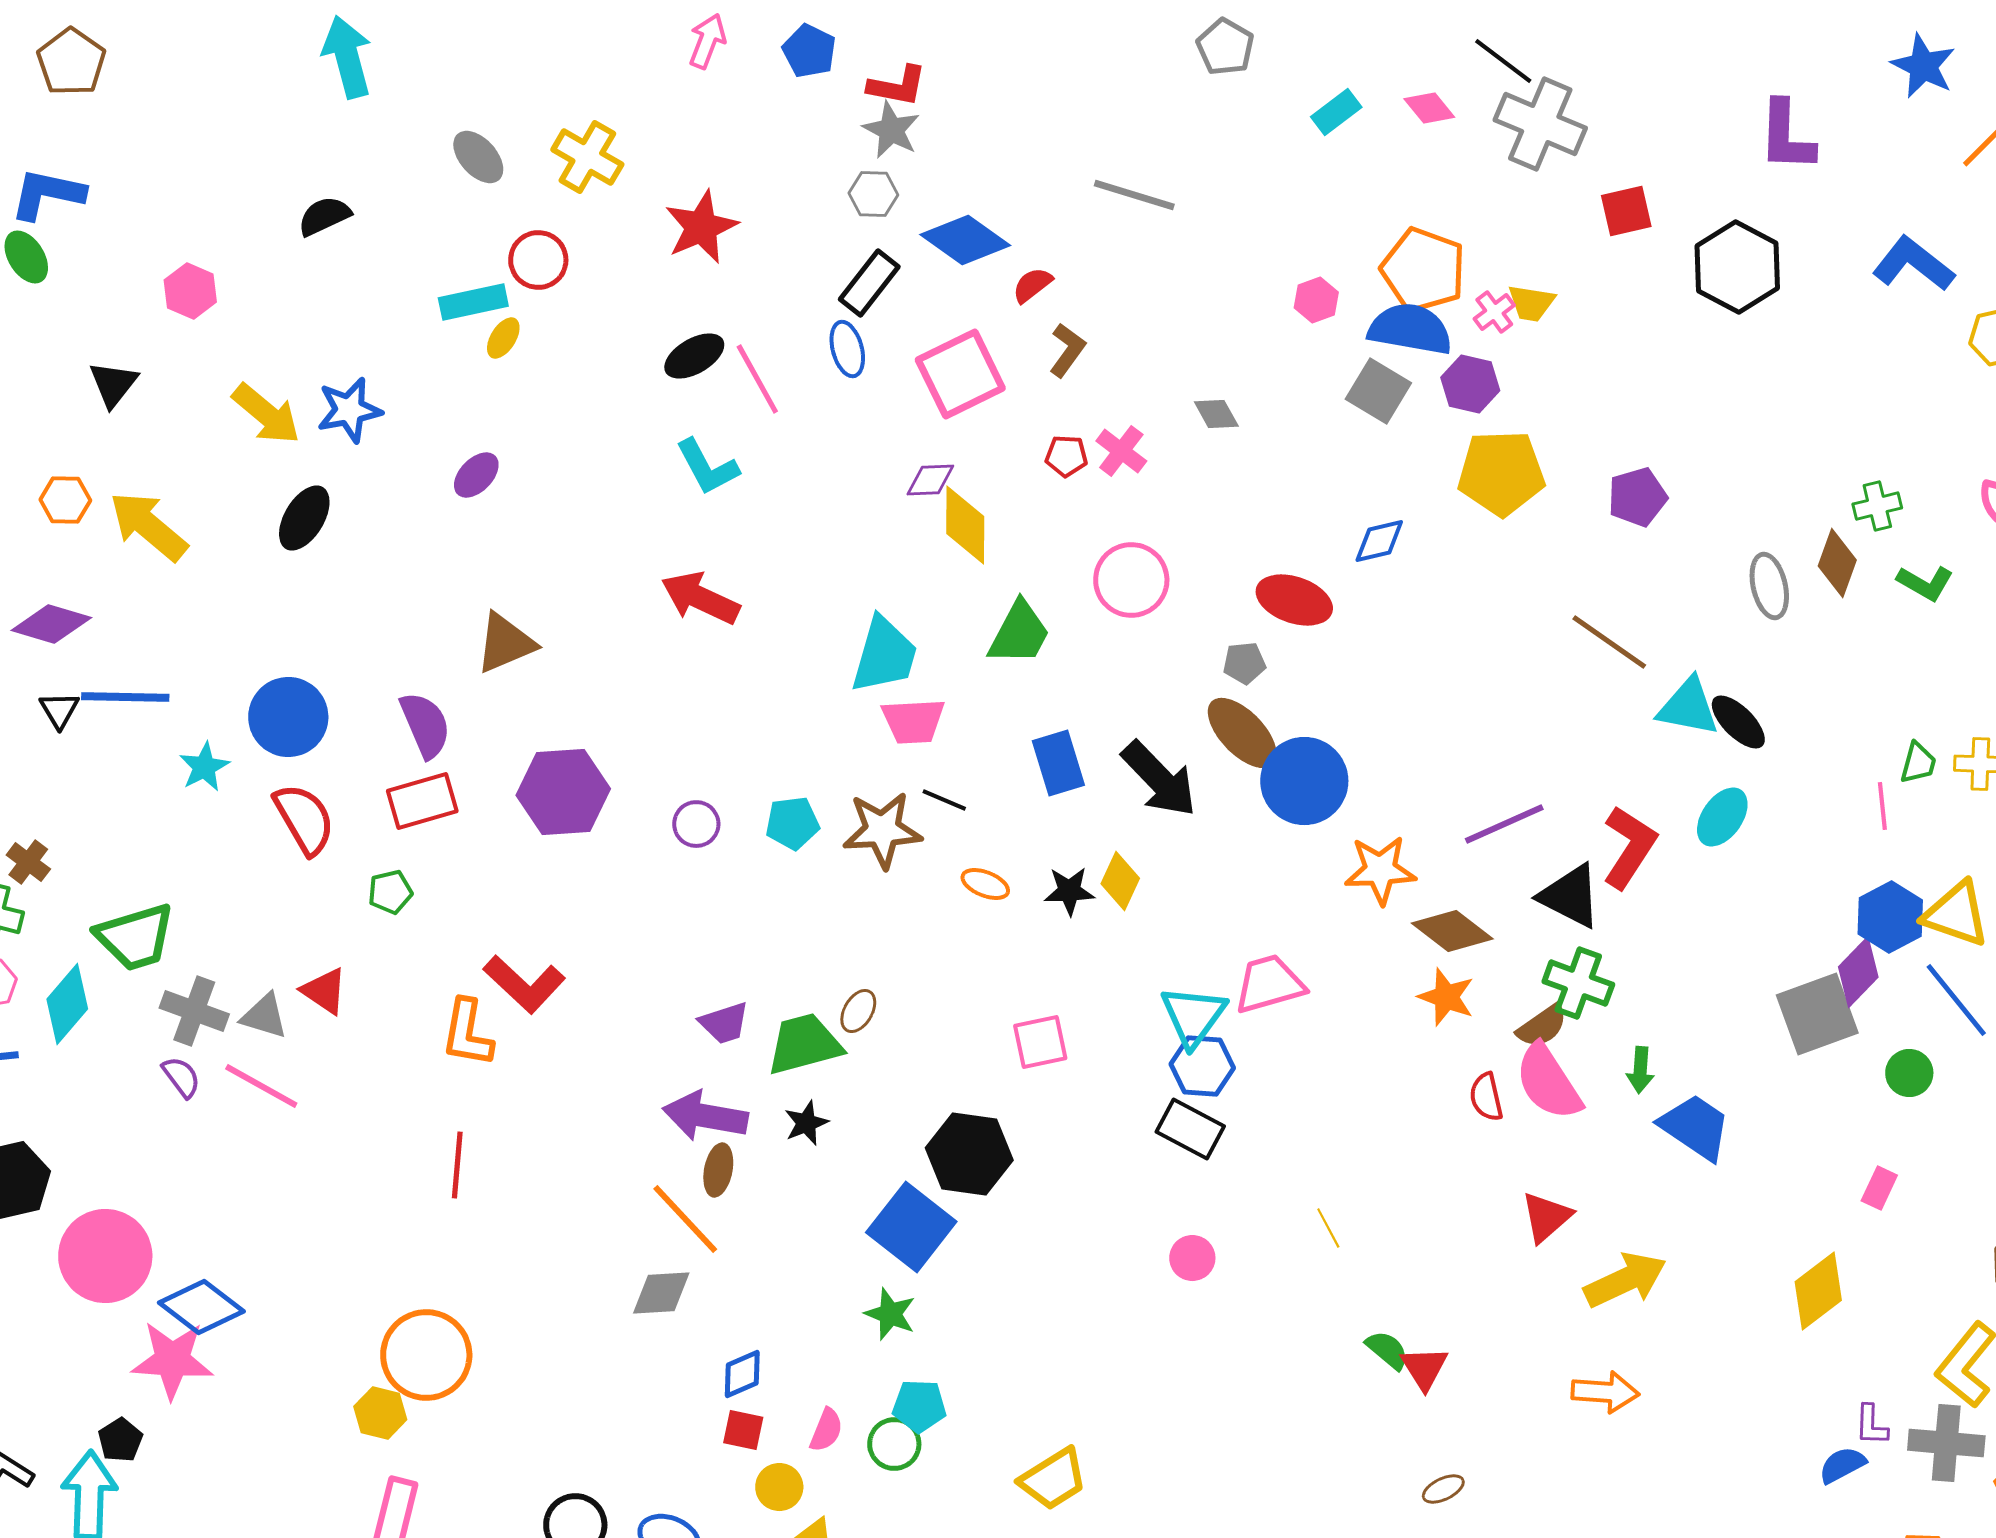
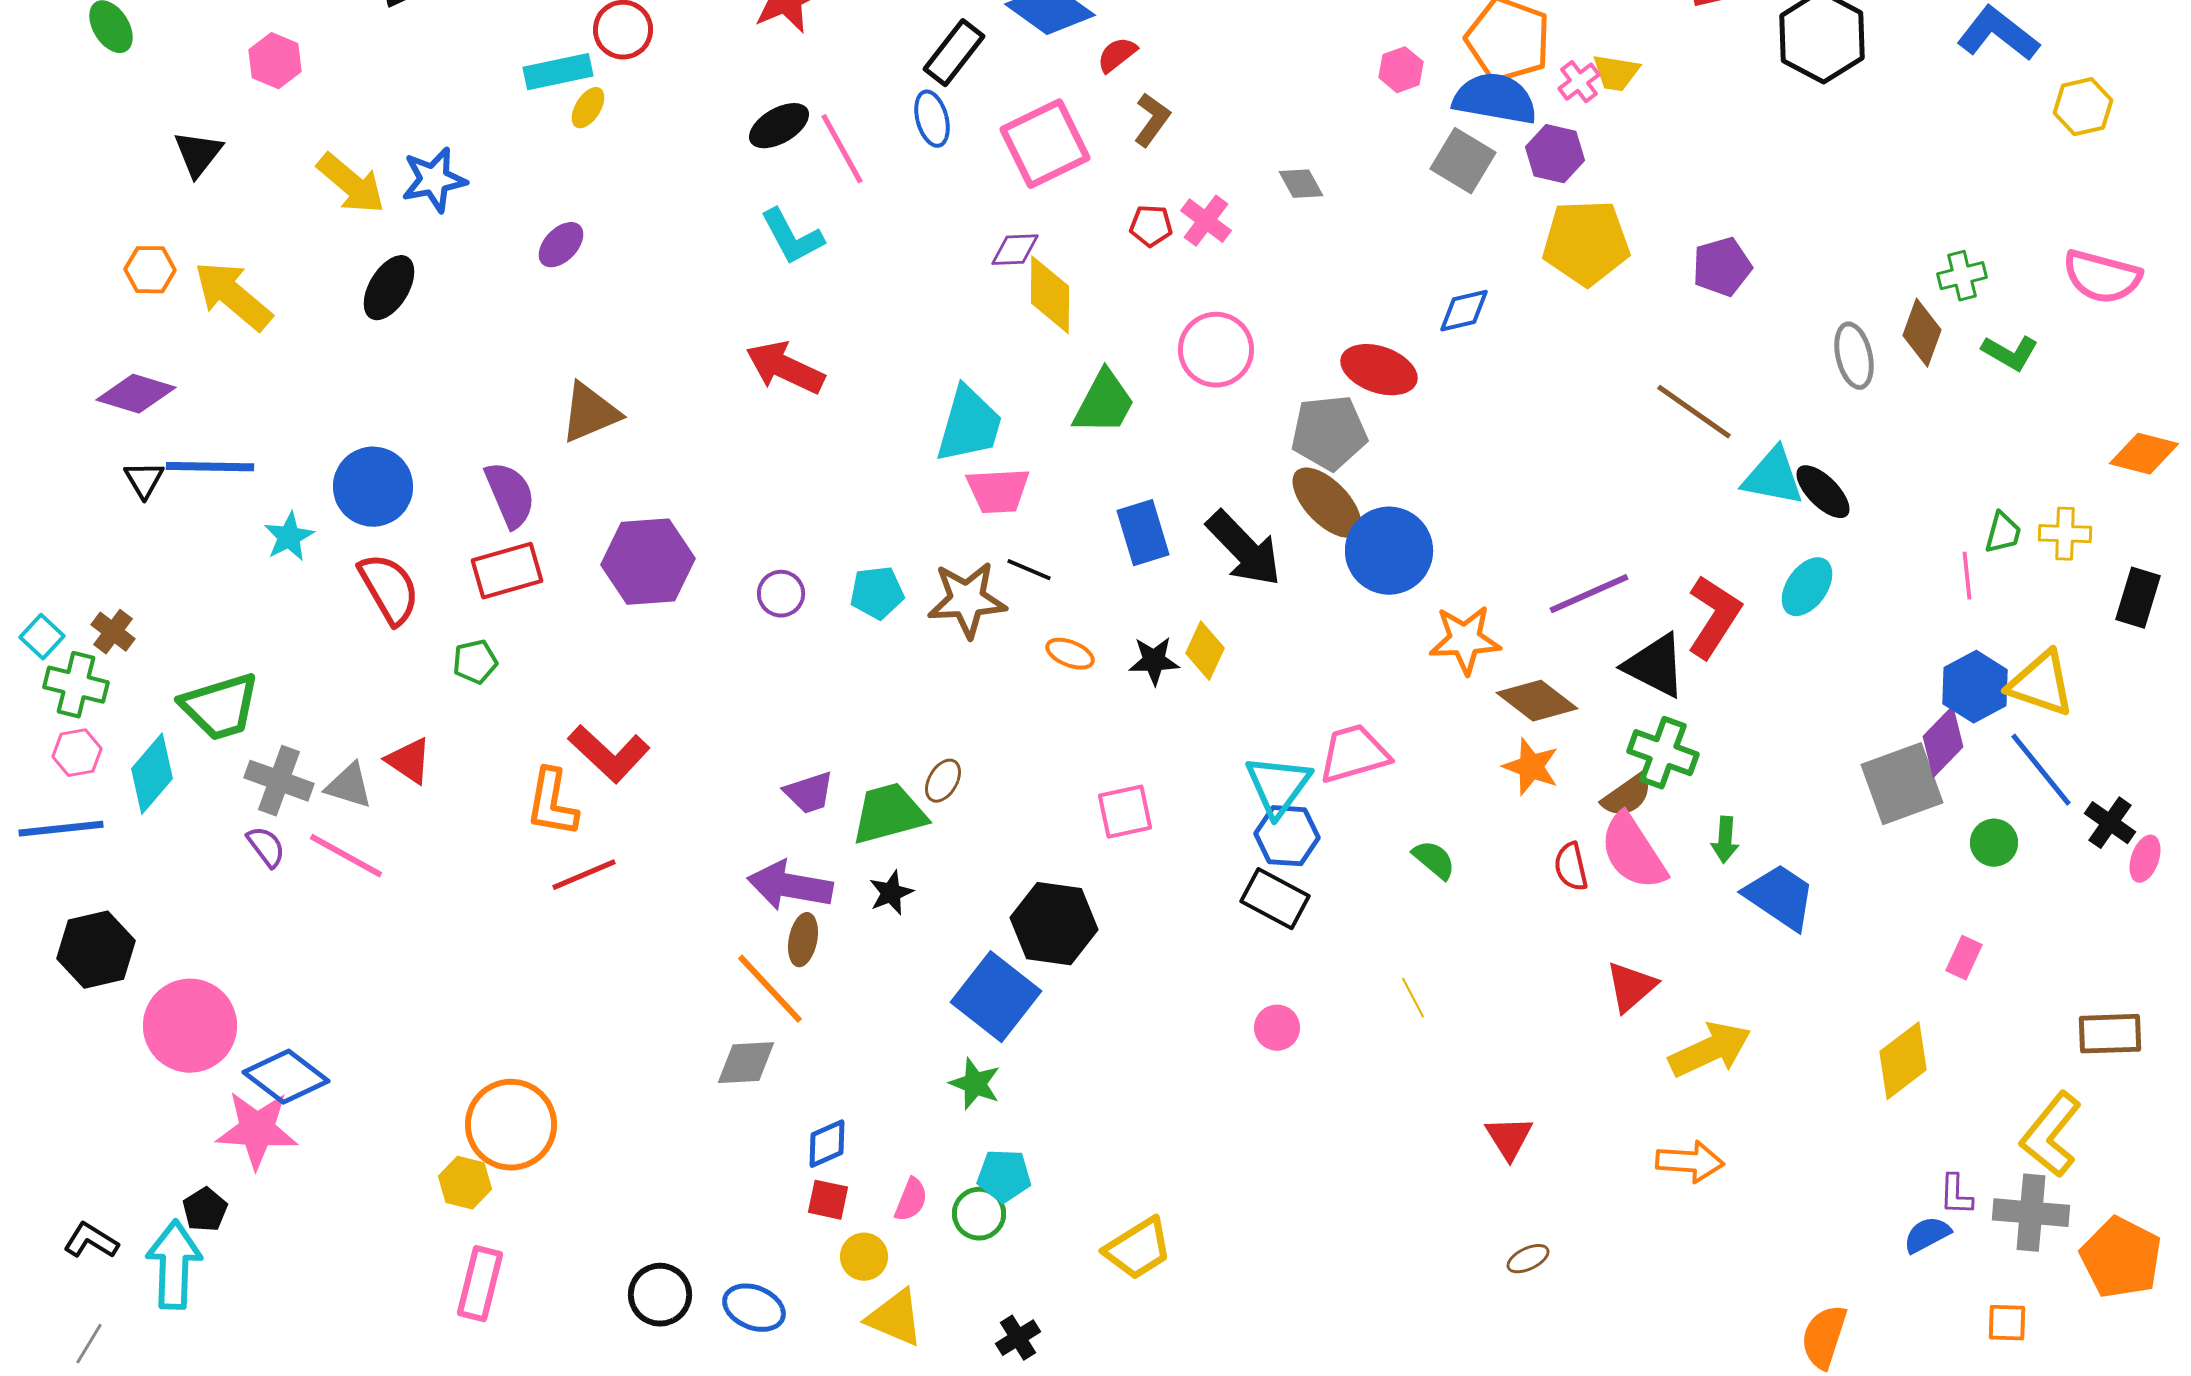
gray pentagon: (1244, 663) -> (1329, 433), size x1.8
red line: (457, 1165) -> (584, 875), moved, turned 62
green semicircle: (1387, 1350) -> (1434, 860), moved

